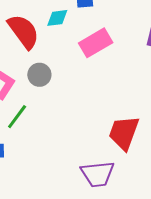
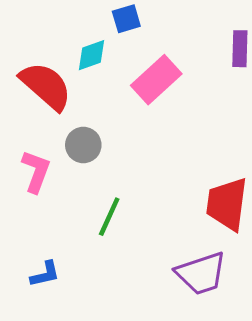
green line: (17, 117) -> (109, 217), moved

